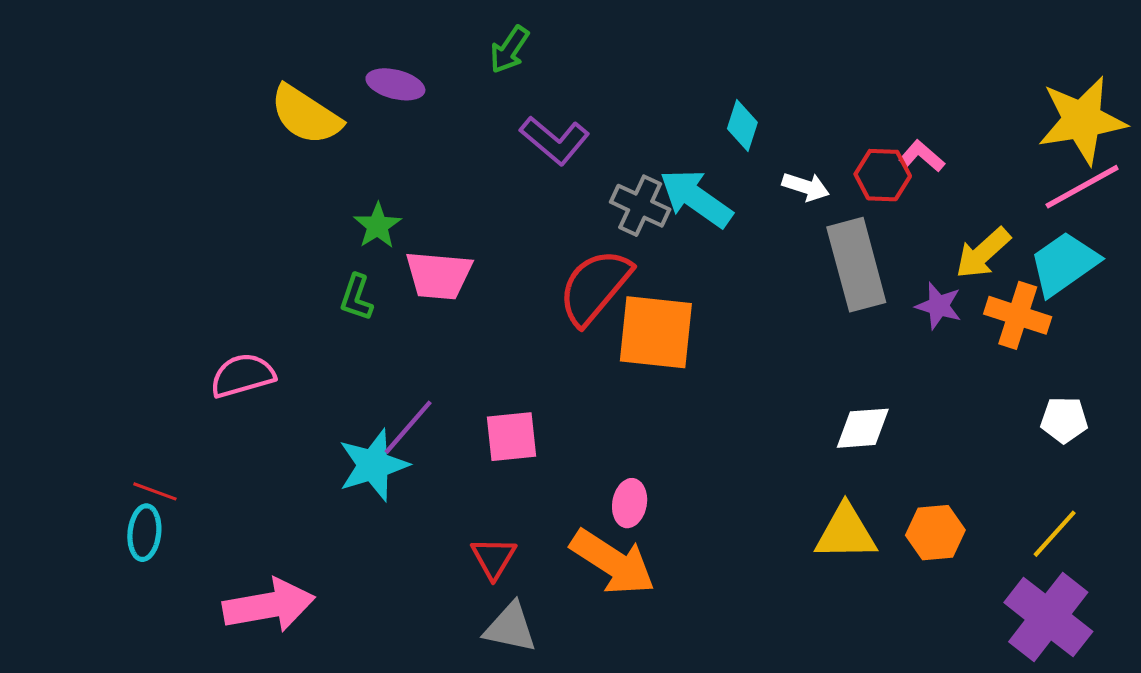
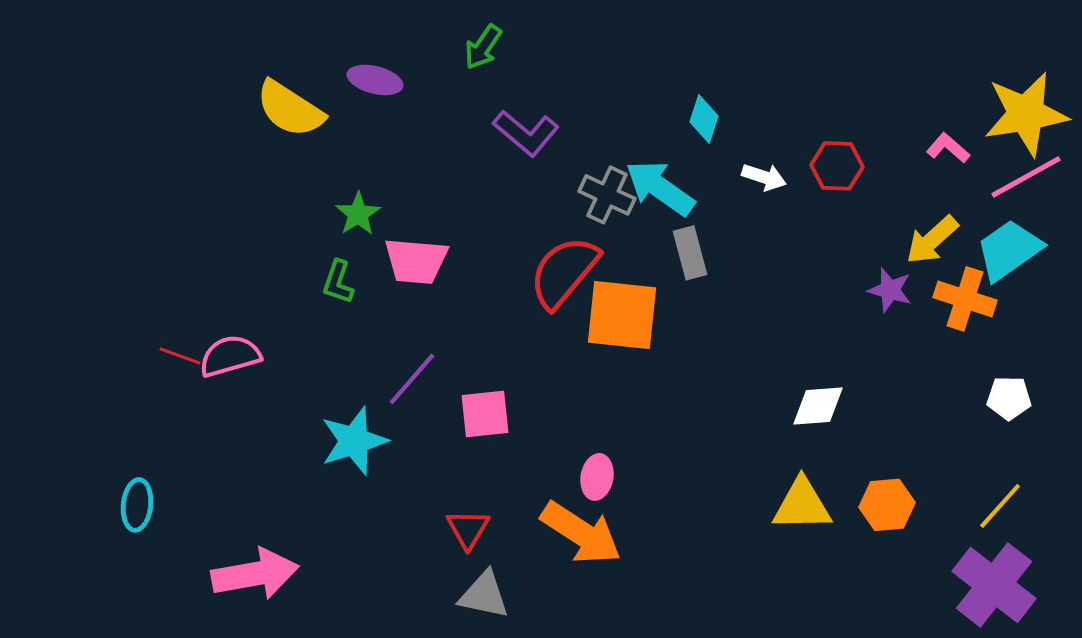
pink L-shape: (922, 156) -> (948, 148), moved
gray rectangle: (856, 265) -> (690, 253), moved, size x0.6
purple line: (408, 427) -> (412, 379), moved
red line: (155, 491) -> (180, 356), moved

